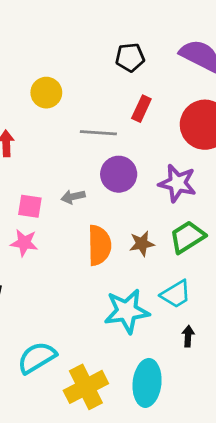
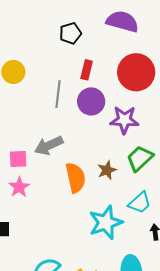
gray line: (98, 133) -> (58, 94), turned -76
purple circle: (119, 174) -> (91, 101), moved
gray arrow: (73, 197) -> (49, 145), size x1.6
pink star: (24, 243) -> (19, 187), turned -30

